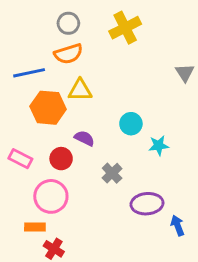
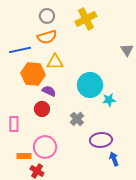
cyan circle: (131, 124) -> (90, 85), size x1.6
purple semicircle: (84, 138) -> (49, 91), moved
pink rectangle: (20, 159) -> (14, 124), moved, turned 63
pink circle: (51, 196) -> (45, 147), moved
blue arrow: (178, 226) -> (114, 159), moved

